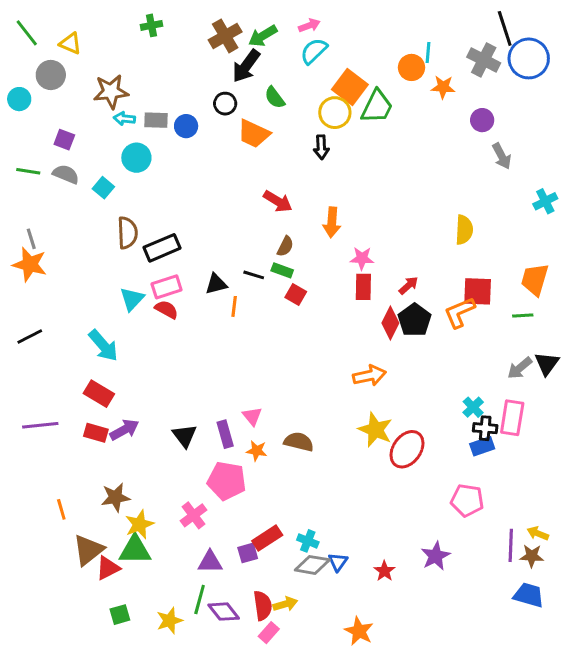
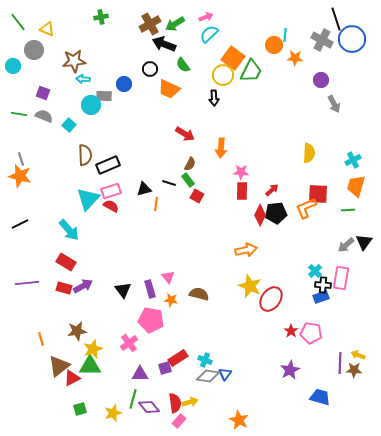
black arrow: (246, 66) -> (164, 44), turned 75
gray rectangle: (156, 120) -> (104, 96), moved
cyan cross: (545, 201) -> (353, 160), moved
green rectangle: (282, 270) -> (188, 180), turned 32
cyan triangle: (132, 299) -> (88, 199), size x1.4
black pentagon: (415, 320) -> (276, 213), turned 30
red star: (384, 571) -> (291, 331), moved
blue trapezoid: (529, 595) -> (320, 397), moved

